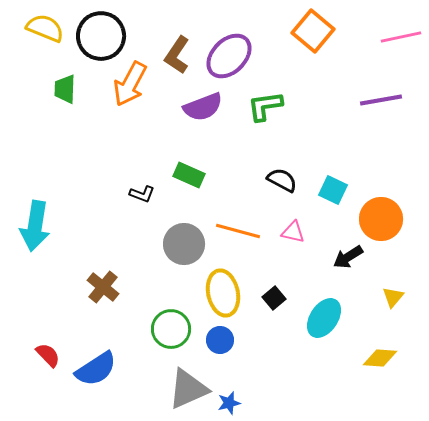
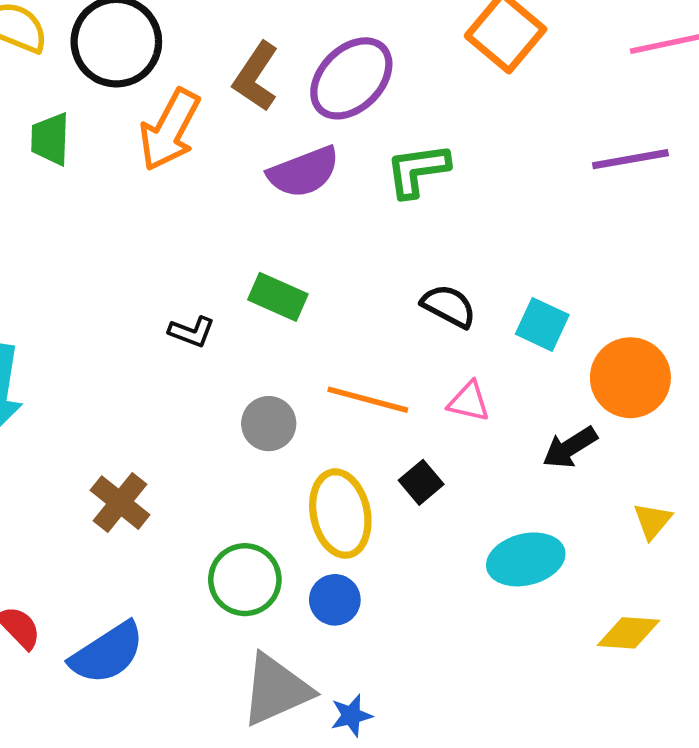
gray circle: (184, 244) -> (269, 424), size x0.7
black square: (274, 298) -> (421, 482), moved
cyan ellipse: (324, 318) -> (526, 559), turned 42

